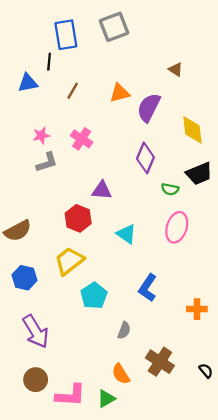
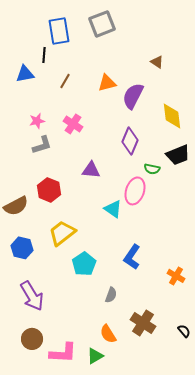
red hexagon: (78, 218) -> (49, 190), moved
pink ellipse: (177, 227) -> (135, 191), moved
orange cross: (197, 309) -> (176, 276), turned 30

